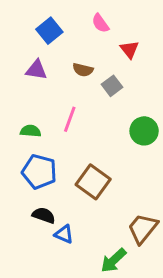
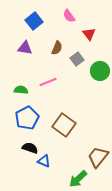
brown semicircle: (83, 70) -> (57, 48), turned -80
pink line: (70, 119) -> (48, 82), turned 48
green circle: (144, 131) -> (100, 71), moved
blue pentagon: (39, 172) -> (27, 118), turned 30

